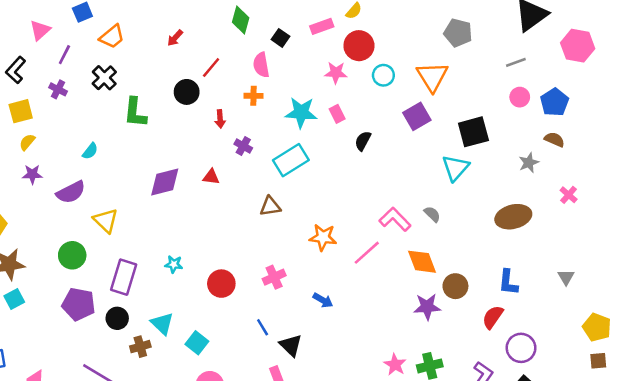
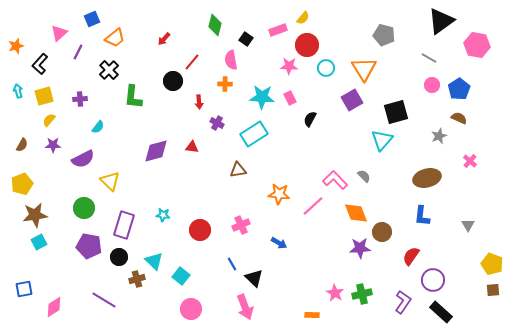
gray line: (516, 62) -> (429, 58), turned 49
purple cross: (58, 89) -> (80, 99), moved, turned -32
blue L-shape: (508, 282) -> (422, 216), moved

